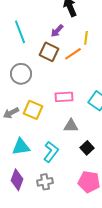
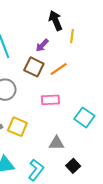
yellow line: (86, 38) -> (72, 36), moved
pink rectangle: (64, 97) -> (50, 100), moved

